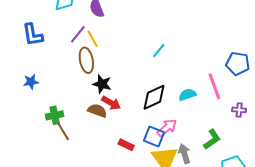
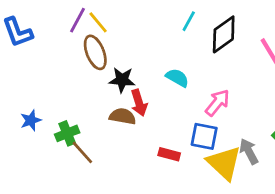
blue star: (31, 82) -> (31, 120), moved
cyan semicircle: (187, 95) -> (177, 78), moved, turned 60
black diamond: (154, 97) -> (224, 34), moved
red arrow: (111, 103) -> (139, 103), turned 54
pink arrow: (167, 128) -> (217, 103), moved

